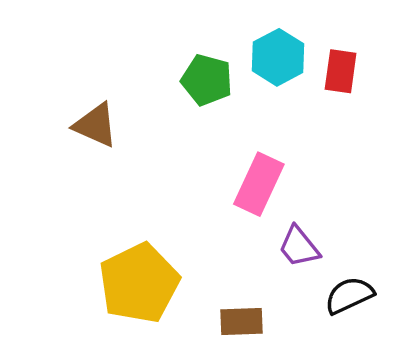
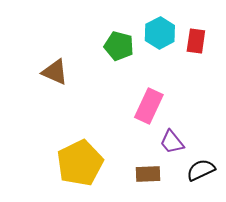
brown rectangle: (242, 321) -> (148, 174), moved

